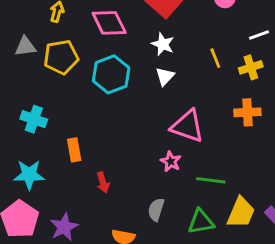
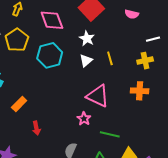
yellow pentagon: (61, 57) -> (17, 40), turned -30
yellow line: (215, 58) -> (110, 58), moved
orange rectangle: (74, 150) -> (19, 104), turned 49

